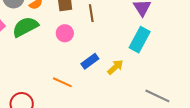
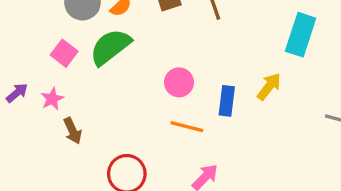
pink circle: (65, 33) -> (179, 82), moved
blue rectangle: (90, 61) -> (227, 101), moved, turned -36

